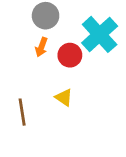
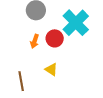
orange arrow: (41, 47) -> (35, 41), moved

